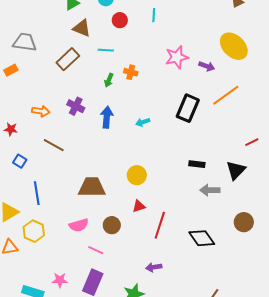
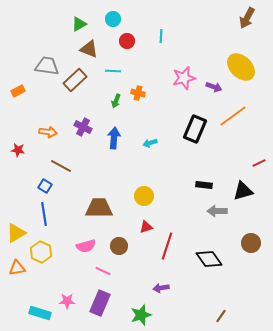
gray trapezoid: (25, 42) -> (47, 66), moved
blue square: (20, 161) -> (45, 186), moved
black triangle: (236, 170) -> (243, 191), turned 30

